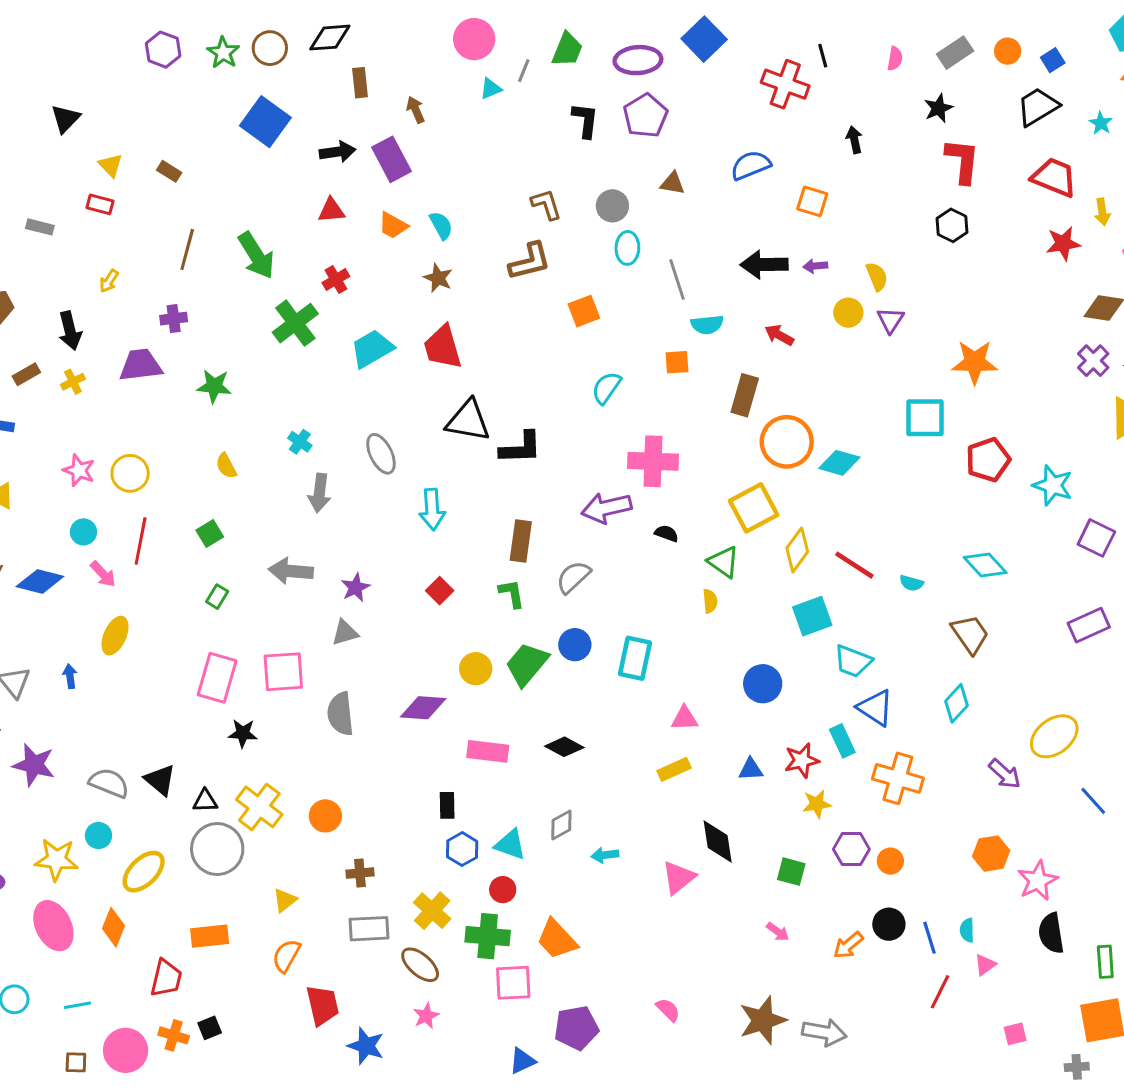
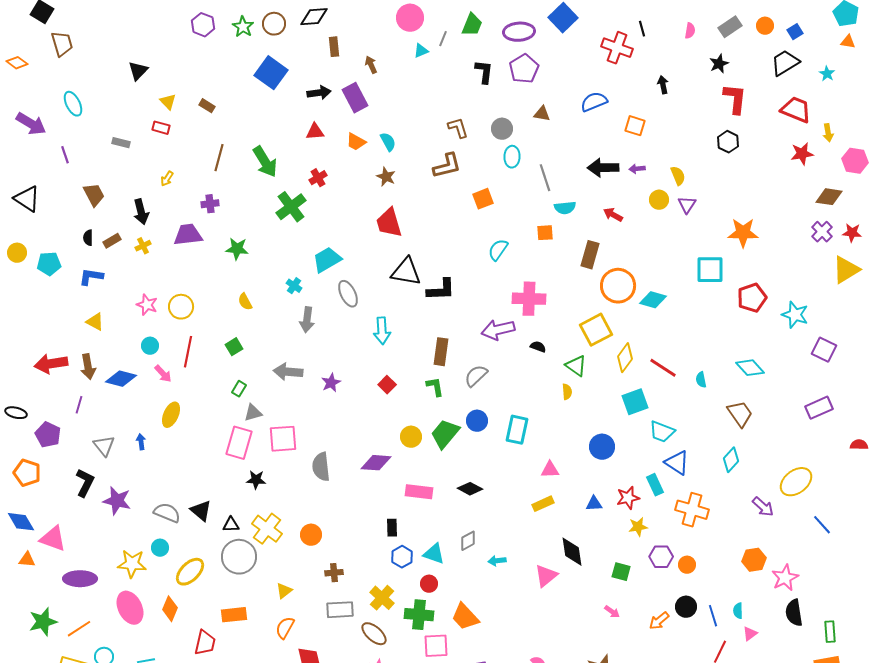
cyan trapezoid: (372, 349) -> (327, 260), moved
cyan semicircle: (911, 583) -> (701, 380), turned 63
gray triangle: (345, 633) -> (253, 413), moved

